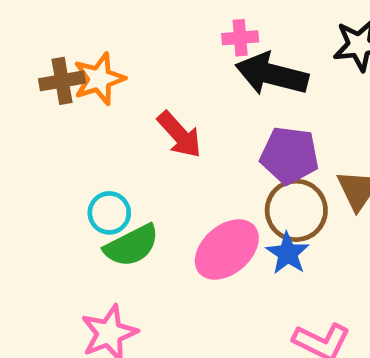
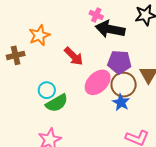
pink cross: (240, 38) -> (96, 15), turned 32
brown cross: (62, 81) -> (16, 55), moved
pink ellipse: (227, 249) -> (98, 82), moved

